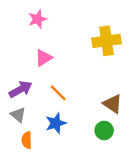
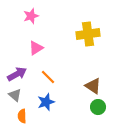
green circle: (104, 130) -> (98, 107), moved

